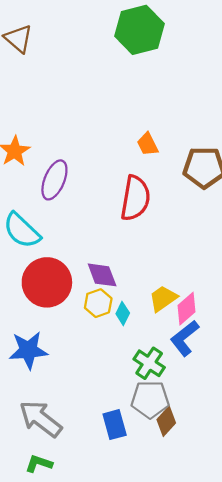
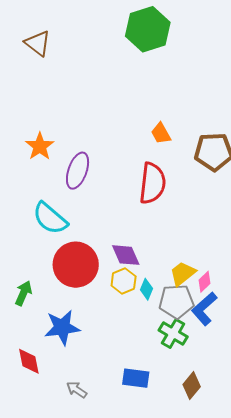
pink diamond: (186, 309) -> (205, 282), size x0.7
gray pentagon: (150, 399) -> (176, 301), moved
gray arrow: (41, 419) -> (77, 390), size x0.5
blue rectangle: (115, 425) -> (136, 378), moved, turned -64

